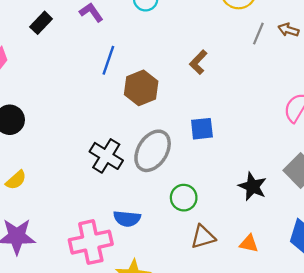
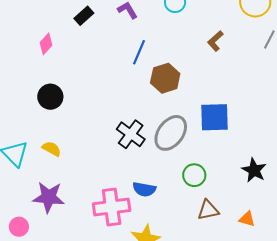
brown L-shape: (198, 62) -> (215, 41), moved
blue square: (202, 129) -> (215, 117), size x1.5
yellow semicircle: (16, 180) -> (52, 149), turned -114

